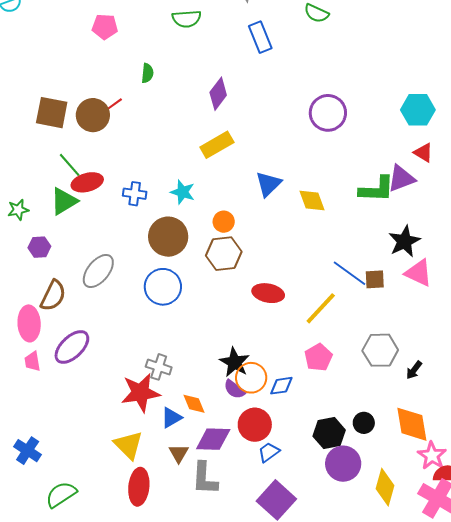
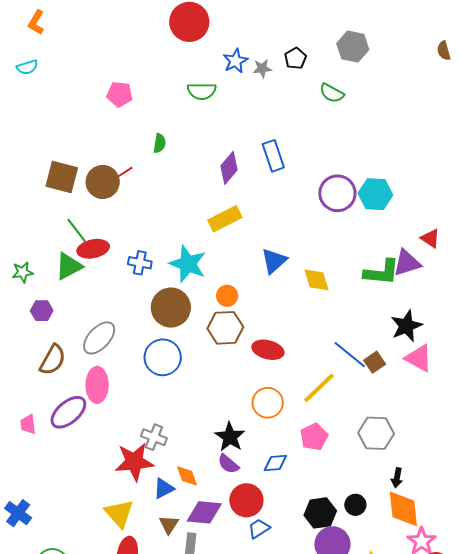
blue rectangle: (260, 37) -> (273, 156), moved
cyan hexagon: (418, 110) -> (375, 194), moved
cyan star: (183, 192) -> (188, 264), size x1.5
brown square: (375, 279) -> (375, 362), turned -35
red ellipse: (268, 293) -> (268, 350), moved
pink ellipse: (29, 323) -> (97, 385), moved
black arrow: (414, 370) -> (397, 478), moved, turned -30
orange circle: (251, 378) -> (268, 403), moved

